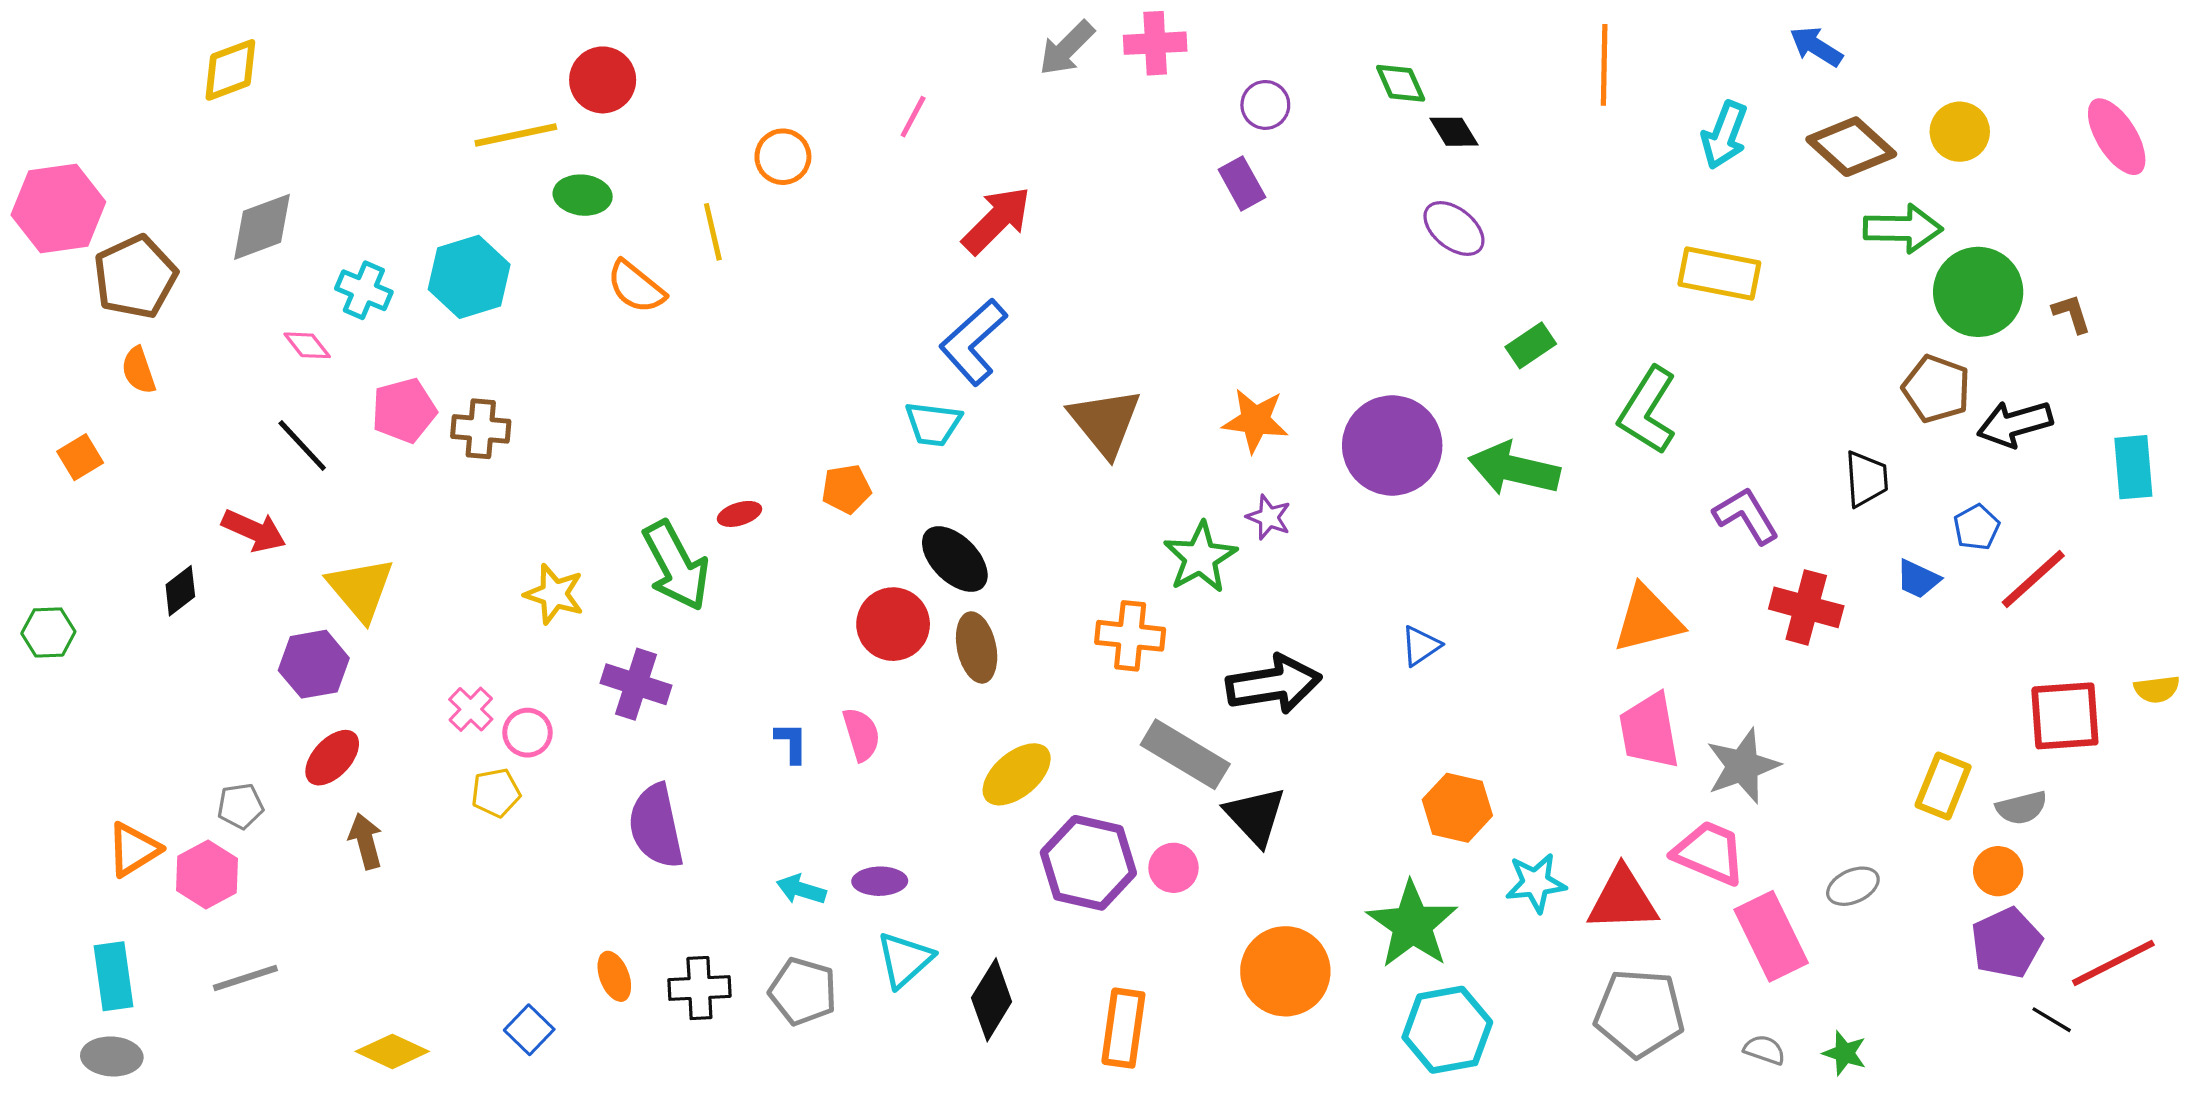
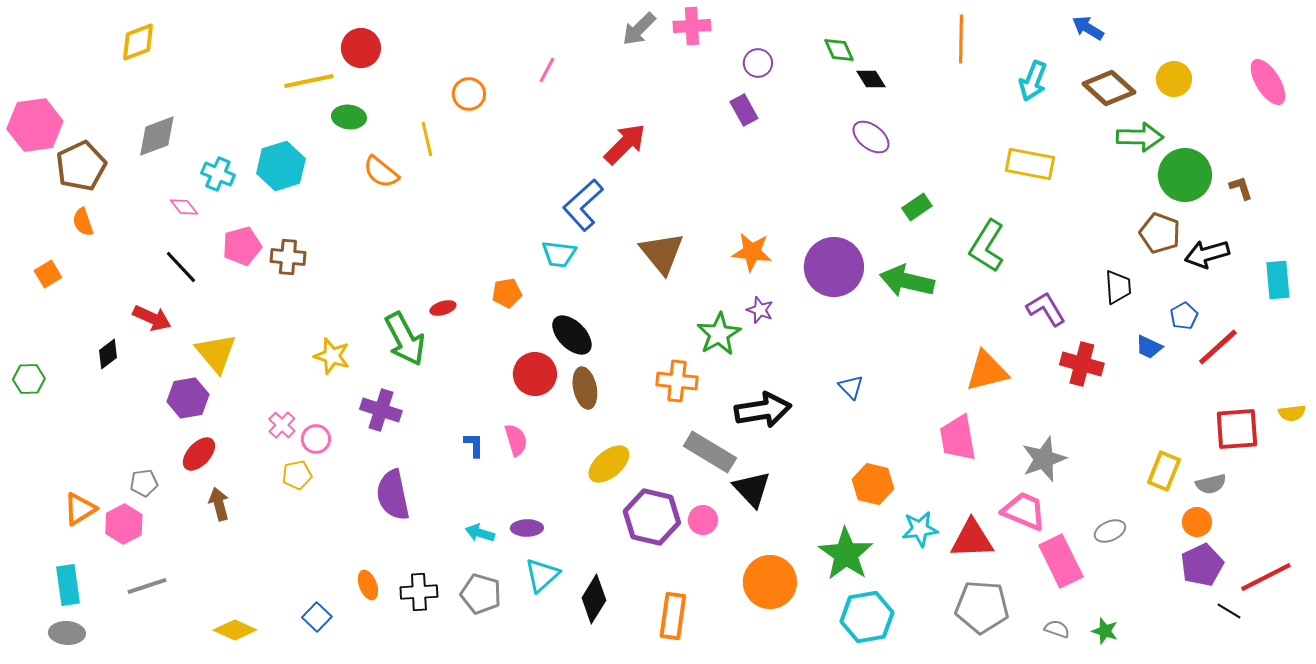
red arrow: (997, 220) -> (625, 144), moved
blue triangle: (1421, 646) -> (851, 387), turned -40
pink trapezoid: (1649, 731) -> (958, 438), moved

